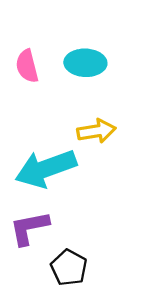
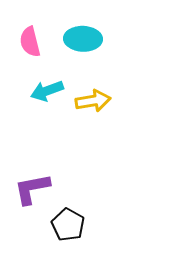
cyan arrow: (46, 169) -> (47, 91), moved, size x0.6

